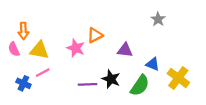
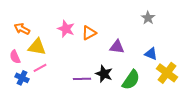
orange arrow: (23, 31) -> (22, 29), turned 119
pink star: (76, 48) -> (66, 29), moved
pink semicircle: (14, 49) -> (15, 57), moved
blue triangle: (153, 64) -> (151, 54), moved

